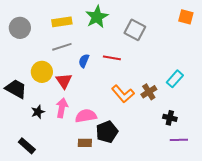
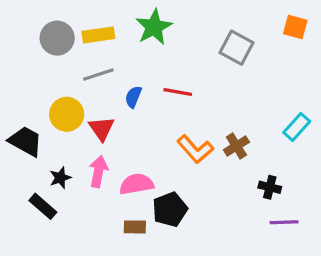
gray circle: (20, 28) -> (57, 38), moved
gray square: (135, 30) -> (236, 48), moved
cyan rectangle: (175, 79) -> (297, 127), moved
black rectangle: (27, 146) -> (43, 206), moved

